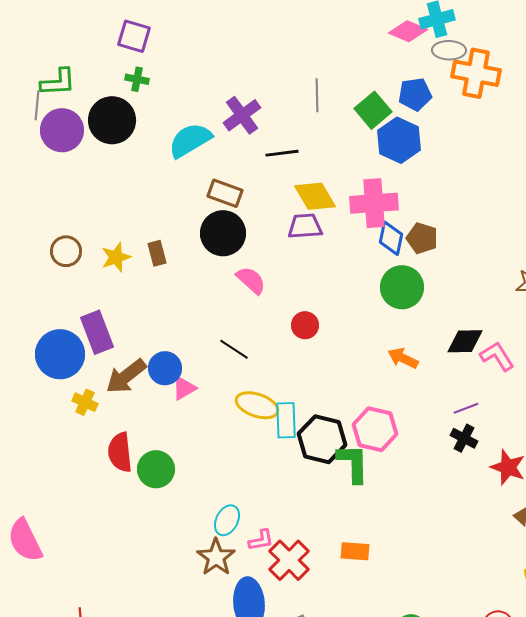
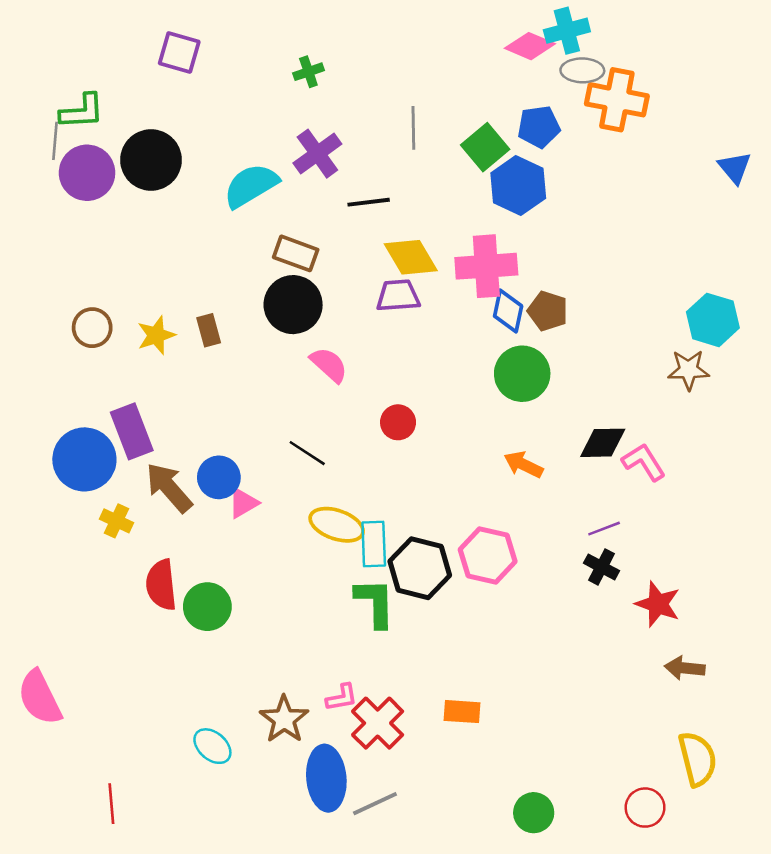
green cross: (137, 79) -> (308, 72), moved, turned -30
brown arrow: (126, 376) -> (169, 488), turned 87
green L-shape: (353, 463) -> (375, 603), moved
cyan ellipse: (227, 520) -> (212, 746), moved, turned -76

